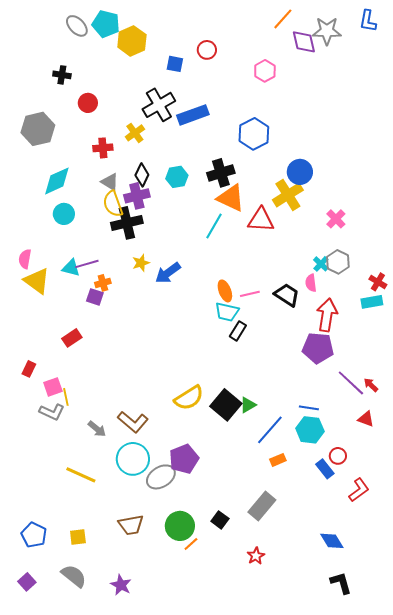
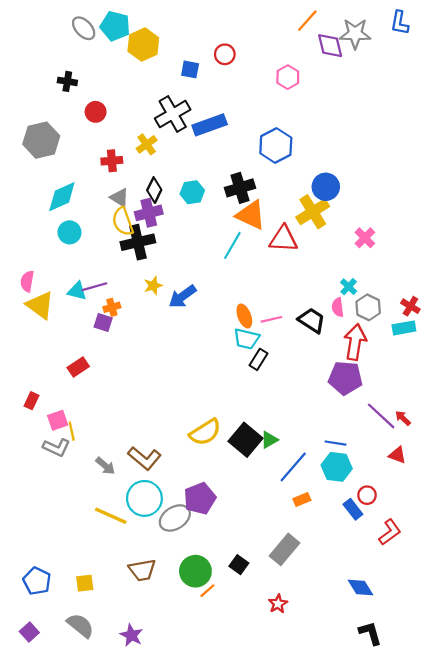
gray hexagon: (338, 262) -> (368, 307), moved
yellow line: (81, 475) -> (111, 516), moved

